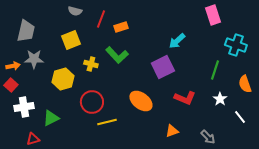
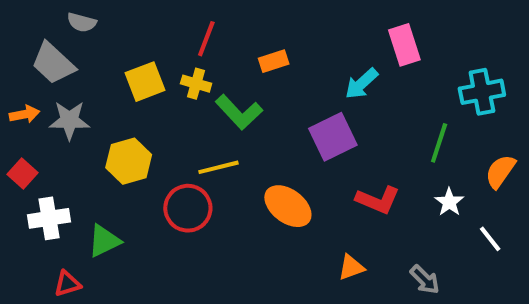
gray semicircle: (75, 11) -> (82, 22), moved
pink rectangle: (213, 15) -> (404, 45), moved
orange rectangle: (121, 27) -> (274, 61), moved
gray trapezoid: (26, 31) -> (53, 63), turned 120
cyan cross: (236, 45) -> (482, 92), turned -30
yellow cross: (91, 64) -> (196, 84), moved
orange arrow: (13, 66) -> (25, 114), moved
orange semicircle: (245, 84) -> (500, 171), turned 54
yellow line: (107, 122) -> (219, 167), moved

